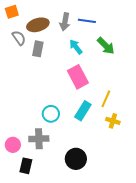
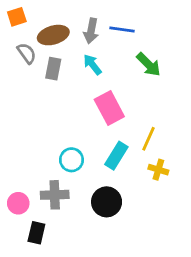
cyan arrow: (76, 47) -> (93, 64), moved
black circle: (76, 159) -> (107, 202), moved

